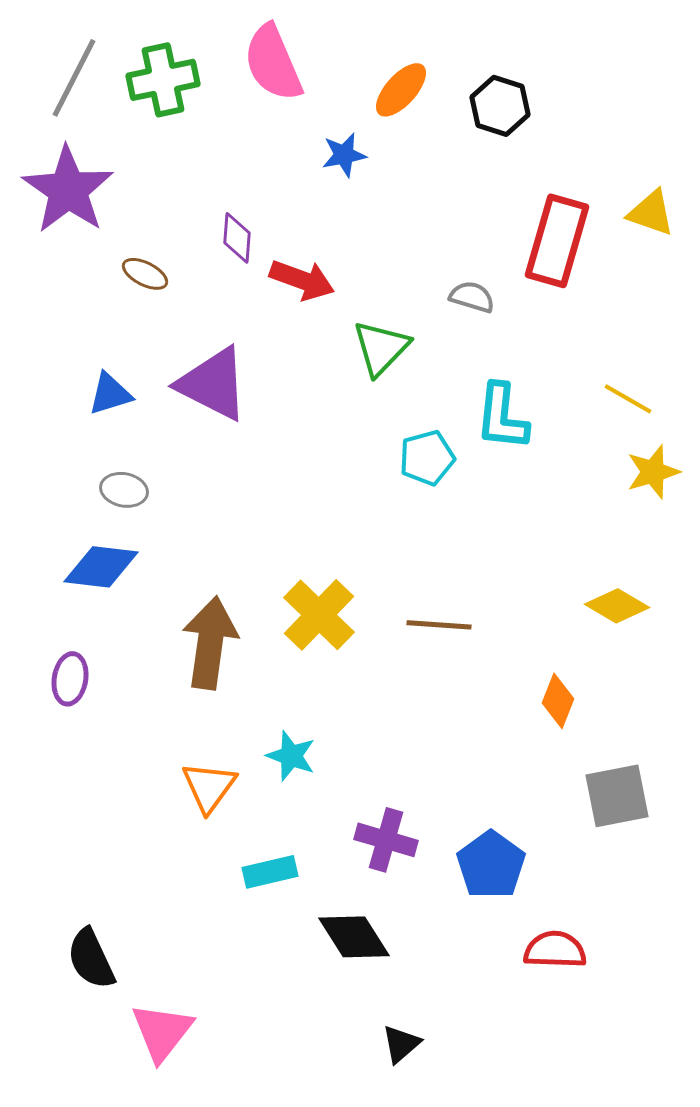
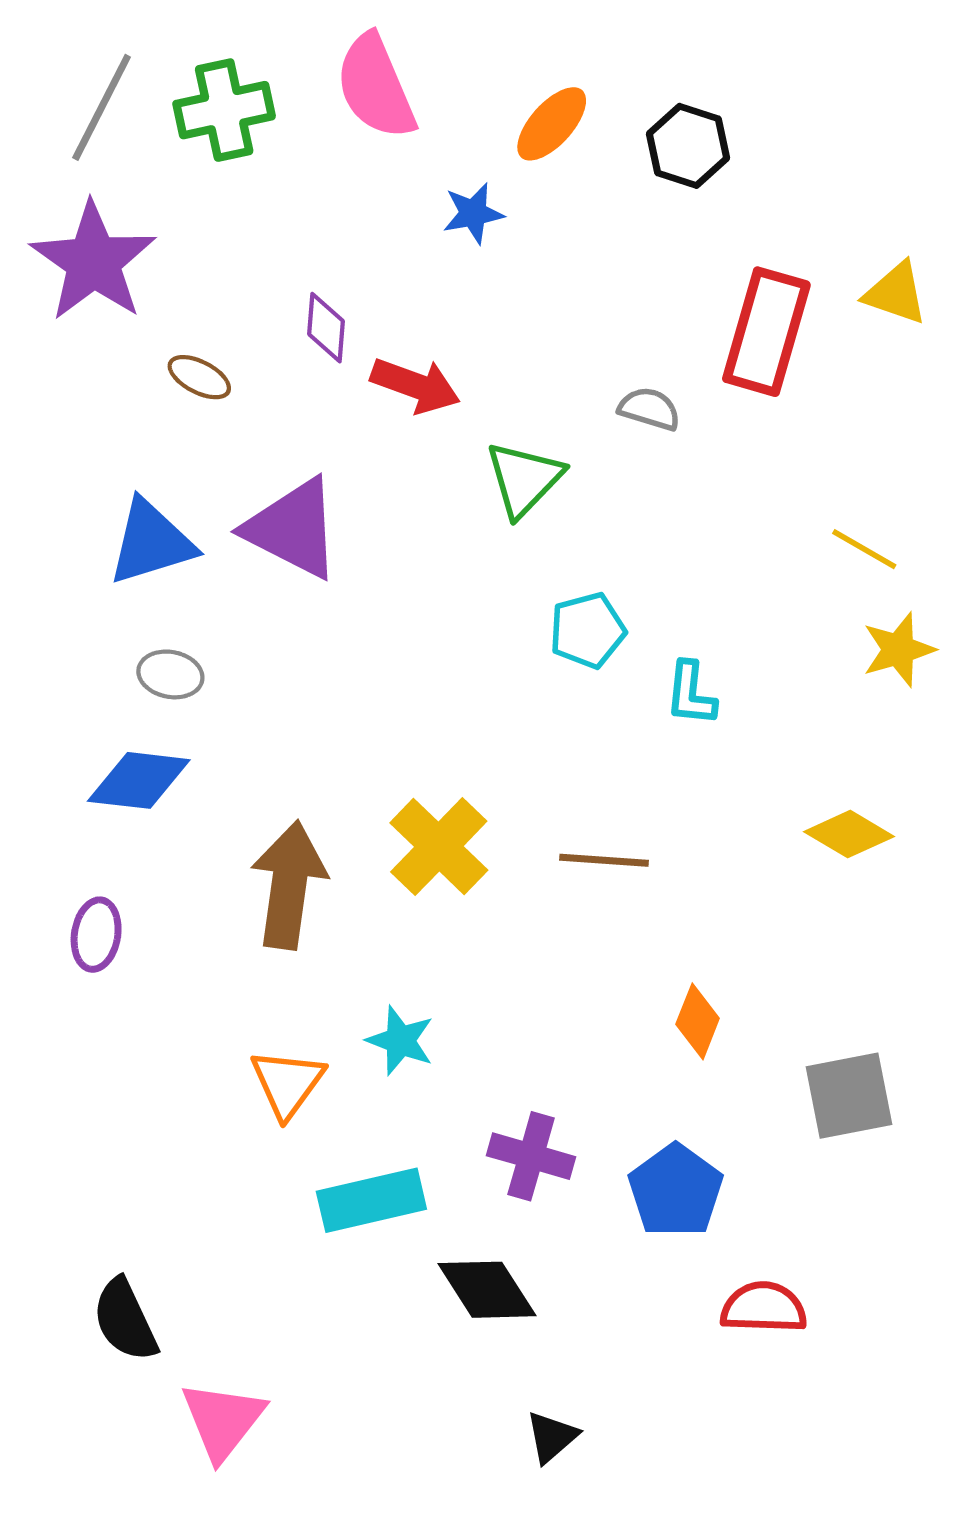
blue triangle: (110, 394) -> (151, 542), size x1.5
cyan L-shape: (502, 417) -> (691, 694), moved, size x0.7
orange diamond: (558, 701) -> (698, 1021), moved
cyan rectangle: (270, 872) -> (371, 1200), size x1.4

